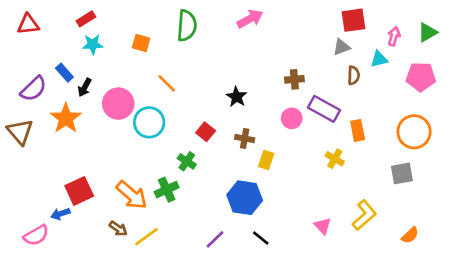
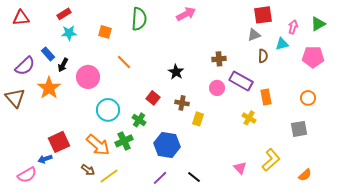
cyan circle: (149, 122) -> (108, 110), moved
orange circle: (414, 132) -> (308, 98), size x0.6
blue hexagon: (245, 198) -> (167, 145), moved

